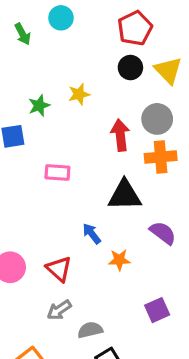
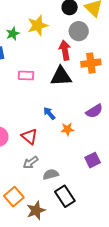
yellow star: (79, 94) -> (38, 25), size x1.5
gray circle: (157, 119) -> (79, 31), moved
black triangle: (125, 195) -> (61, 76), moved
purple semicircle: (163, 233) -> (94, 111), turned 114

